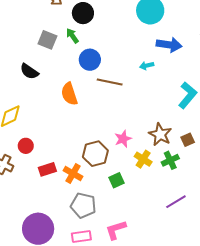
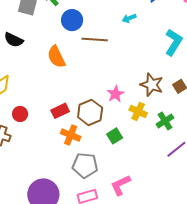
green cross: (170, 160) -> (165, 121), moved
red rectangle: (47, 169) -> (60, 111), moved

